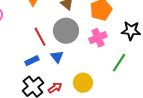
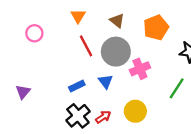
red line: (40, 37) -> (86, 46), moved
pink cross: (98, 38) -> (140, 69), moved

